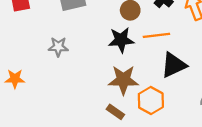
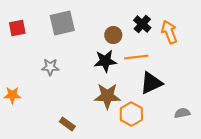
brown rectangle: (115, 112) -> (67, 124), moved

